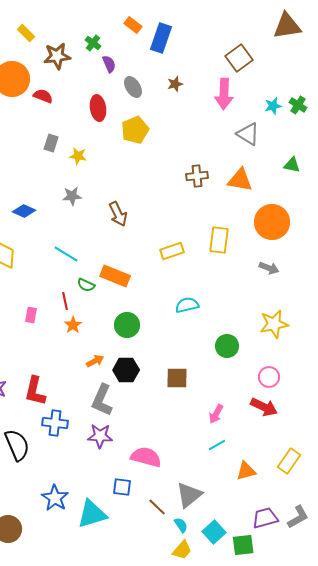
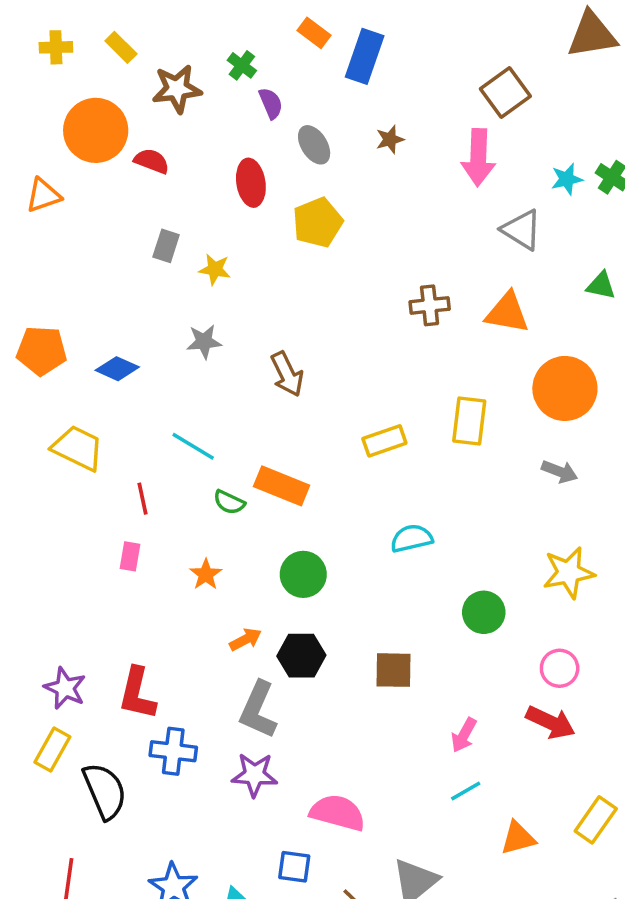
red line: (65, 301) -> (143, 499), moved

